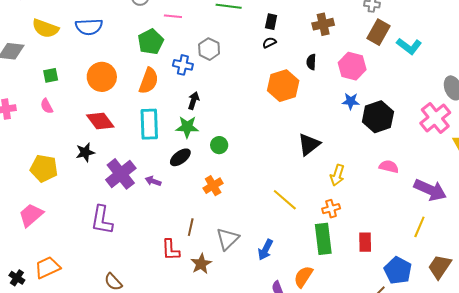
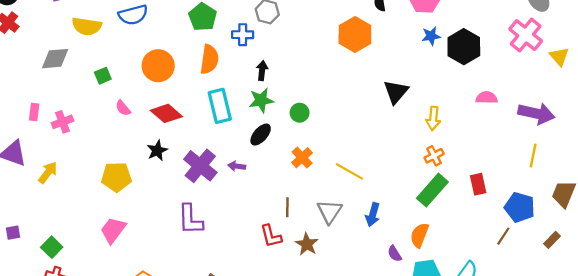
pink semicircle: (47, 106) -> (123, 108), moved
yellow line: (285, 200) -> (349, 171), moved
green rectangle: (323, 239) -> (432, 190), turned 60

